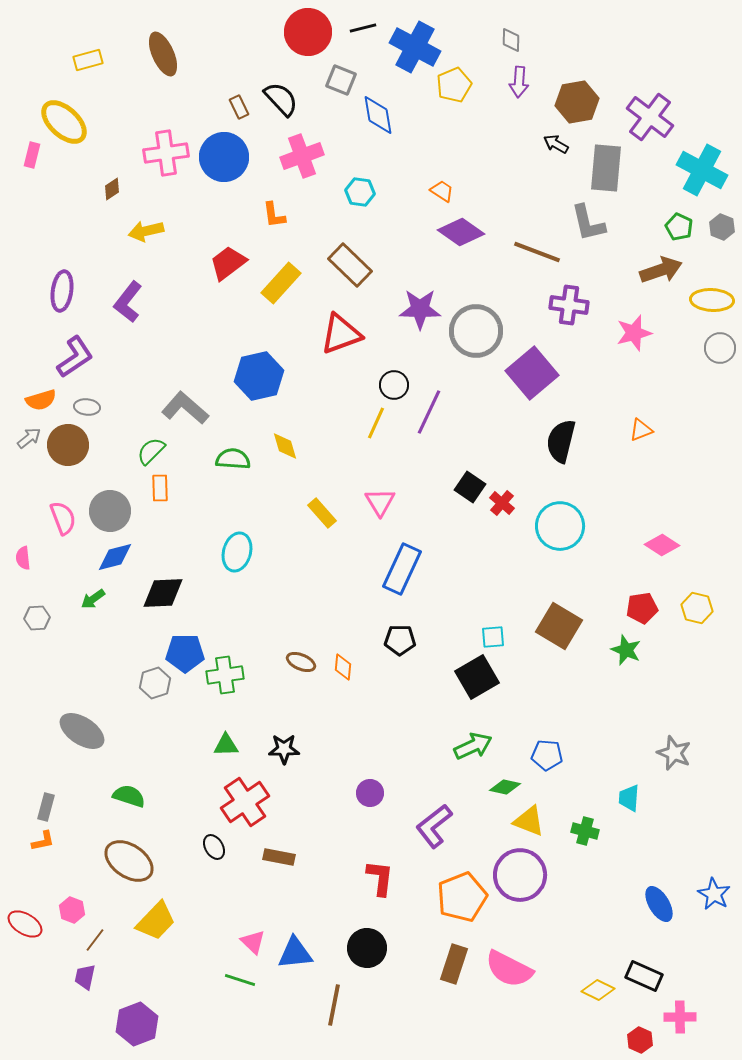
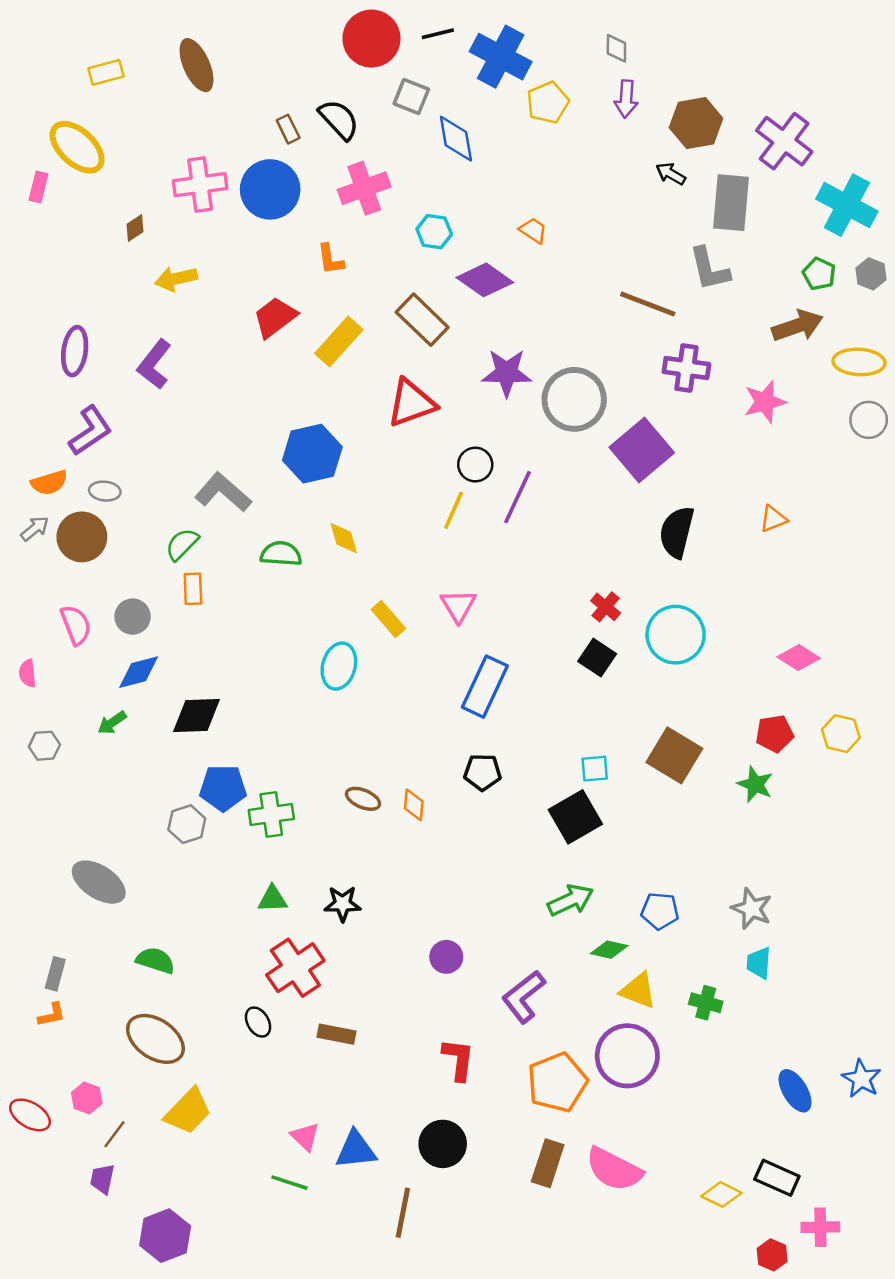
purple diamond: (461, 232) -> (485, 280), moved
black square: (470, 487) -> (597, 658), moved
gray circle: (110, 511) -> (133, 617), size x0.7
cyan ellipse: (237, 552) -> (339, 666), moved
gray star: (674, 753) -> (752, 909), moved

